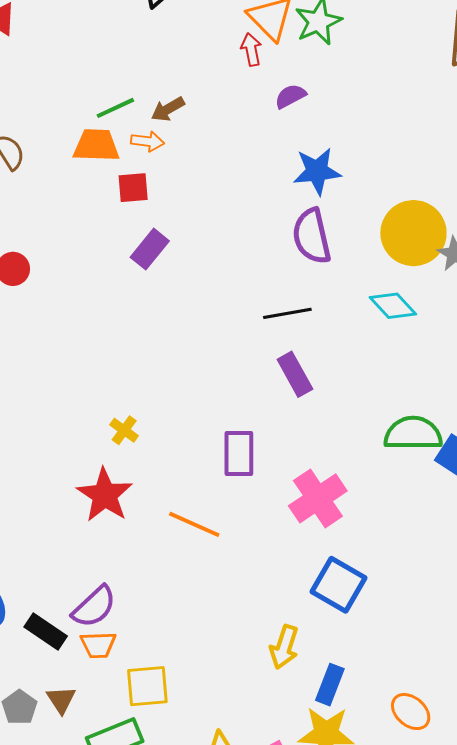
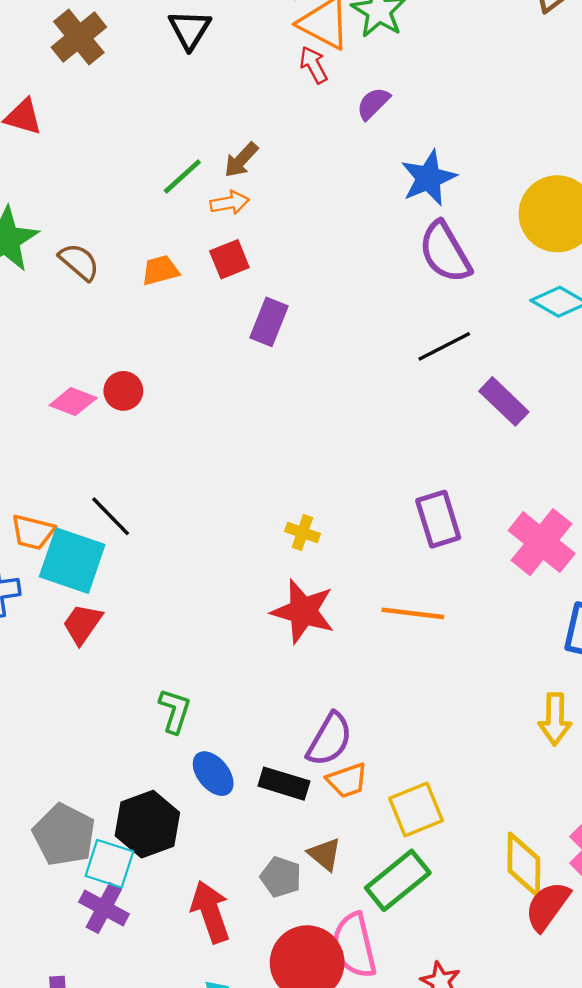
orange trapezoid: (96, 145) -> (160, 270), moved, size x0.7
purple rectangle: (295, 374) -> (504, 401), moved

